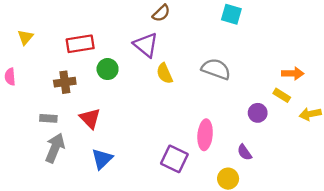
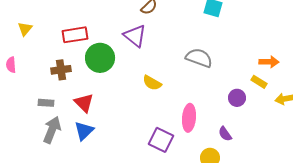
green circle: (108, 69) -> (100, 58), size x1.5
yellow semicircle: (165, 73) -> (152, 83), moved, turned -36
blue triangle: (102, 159) -> (84, 131), moved

